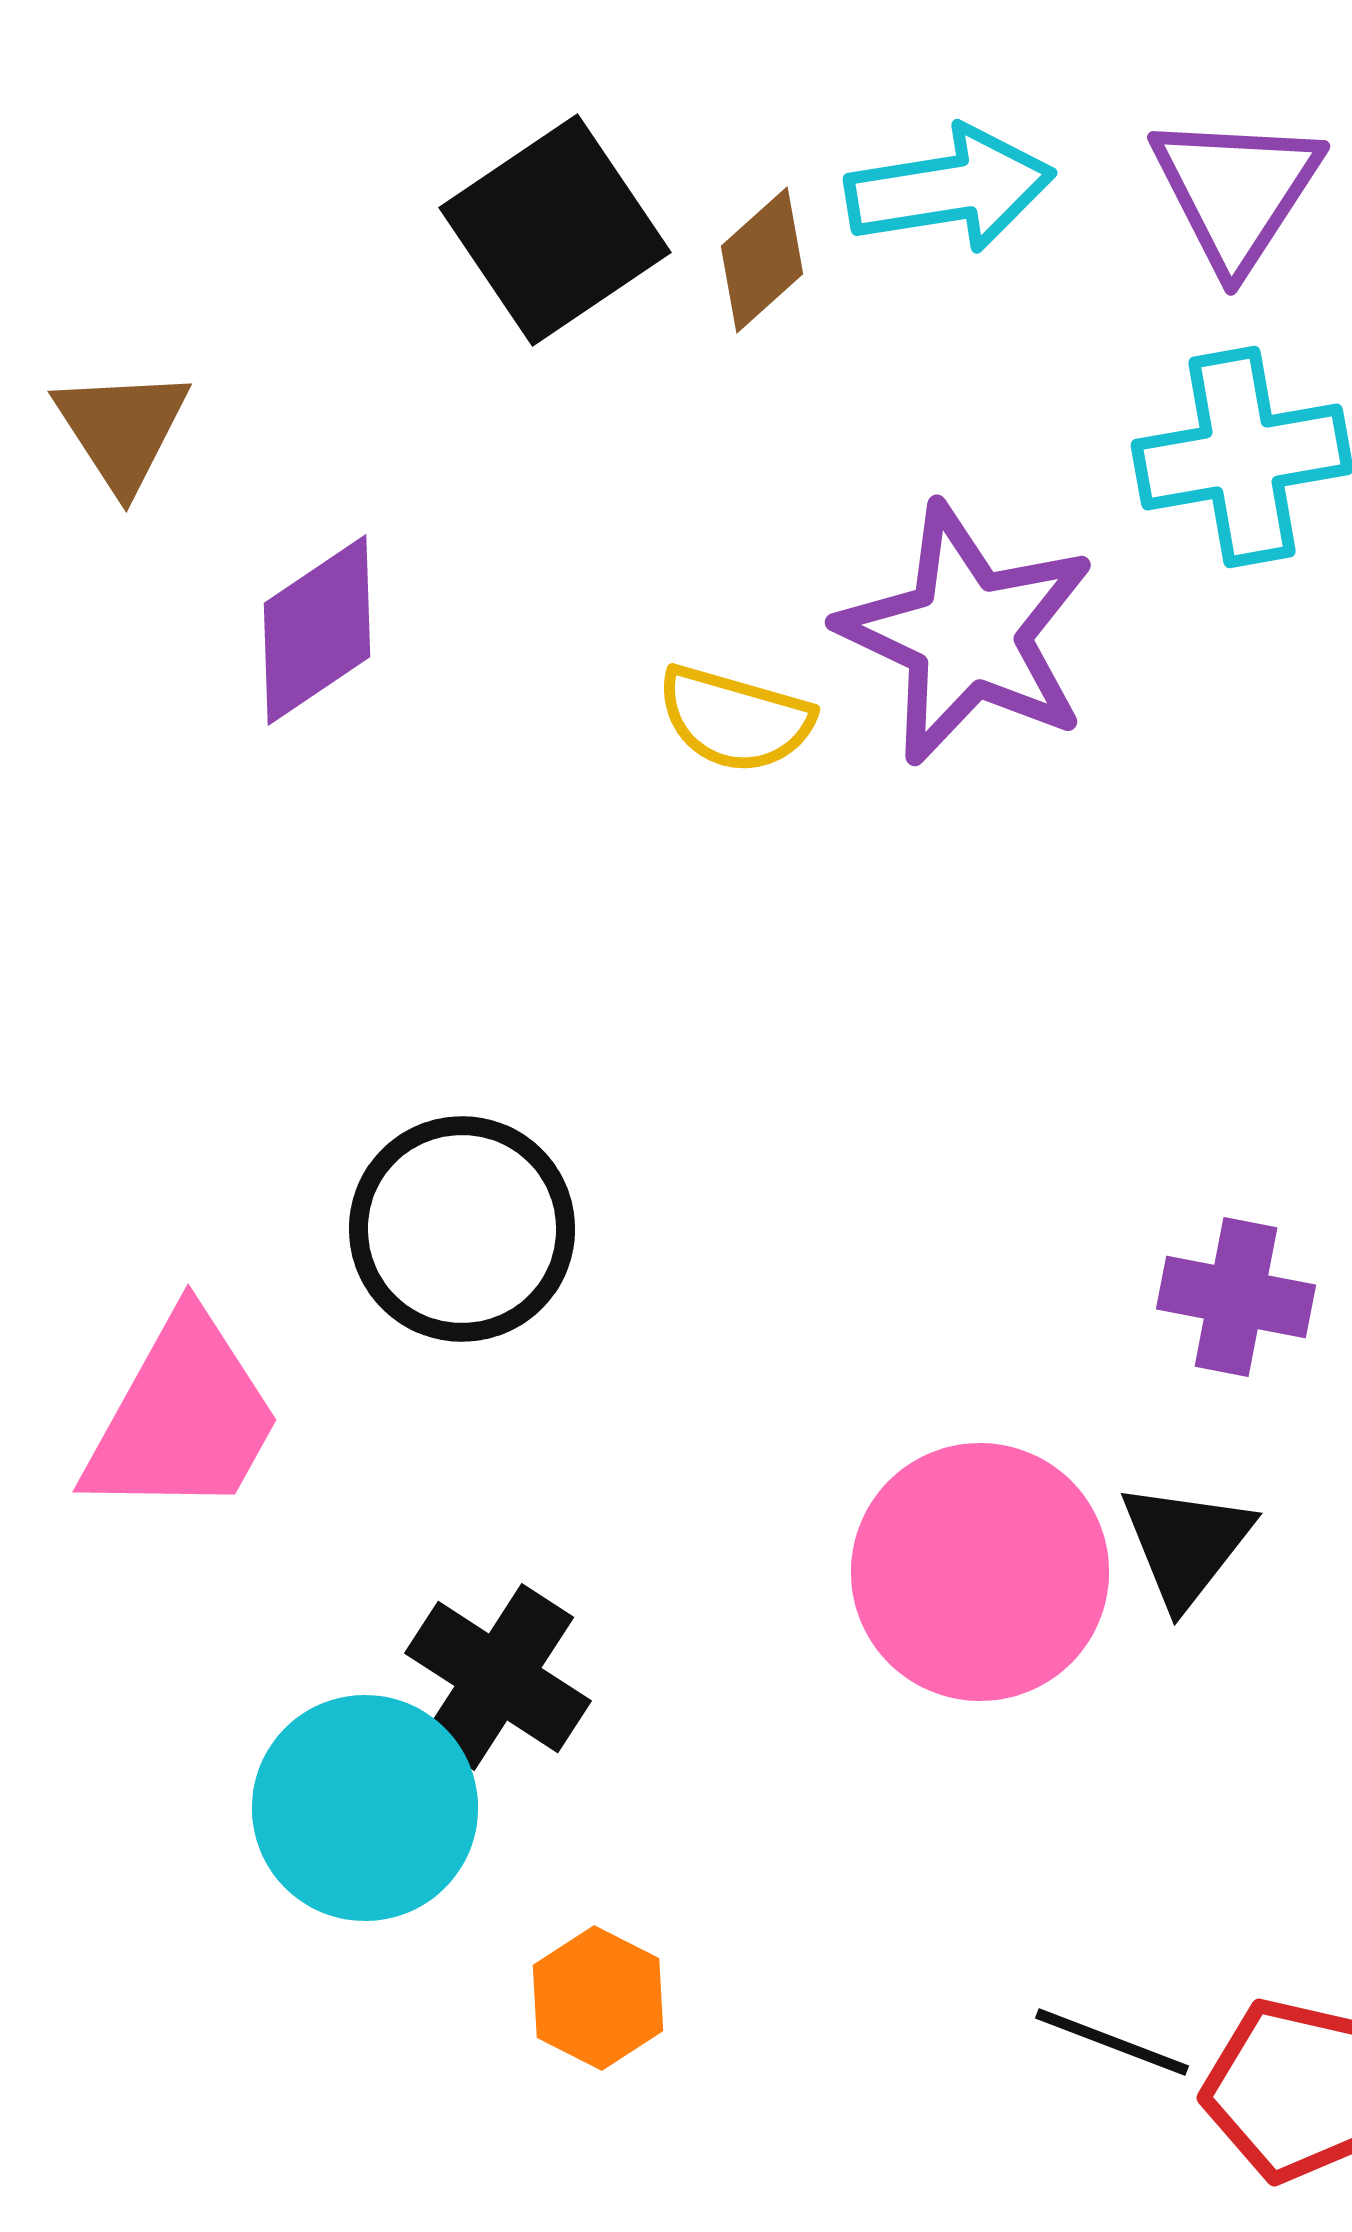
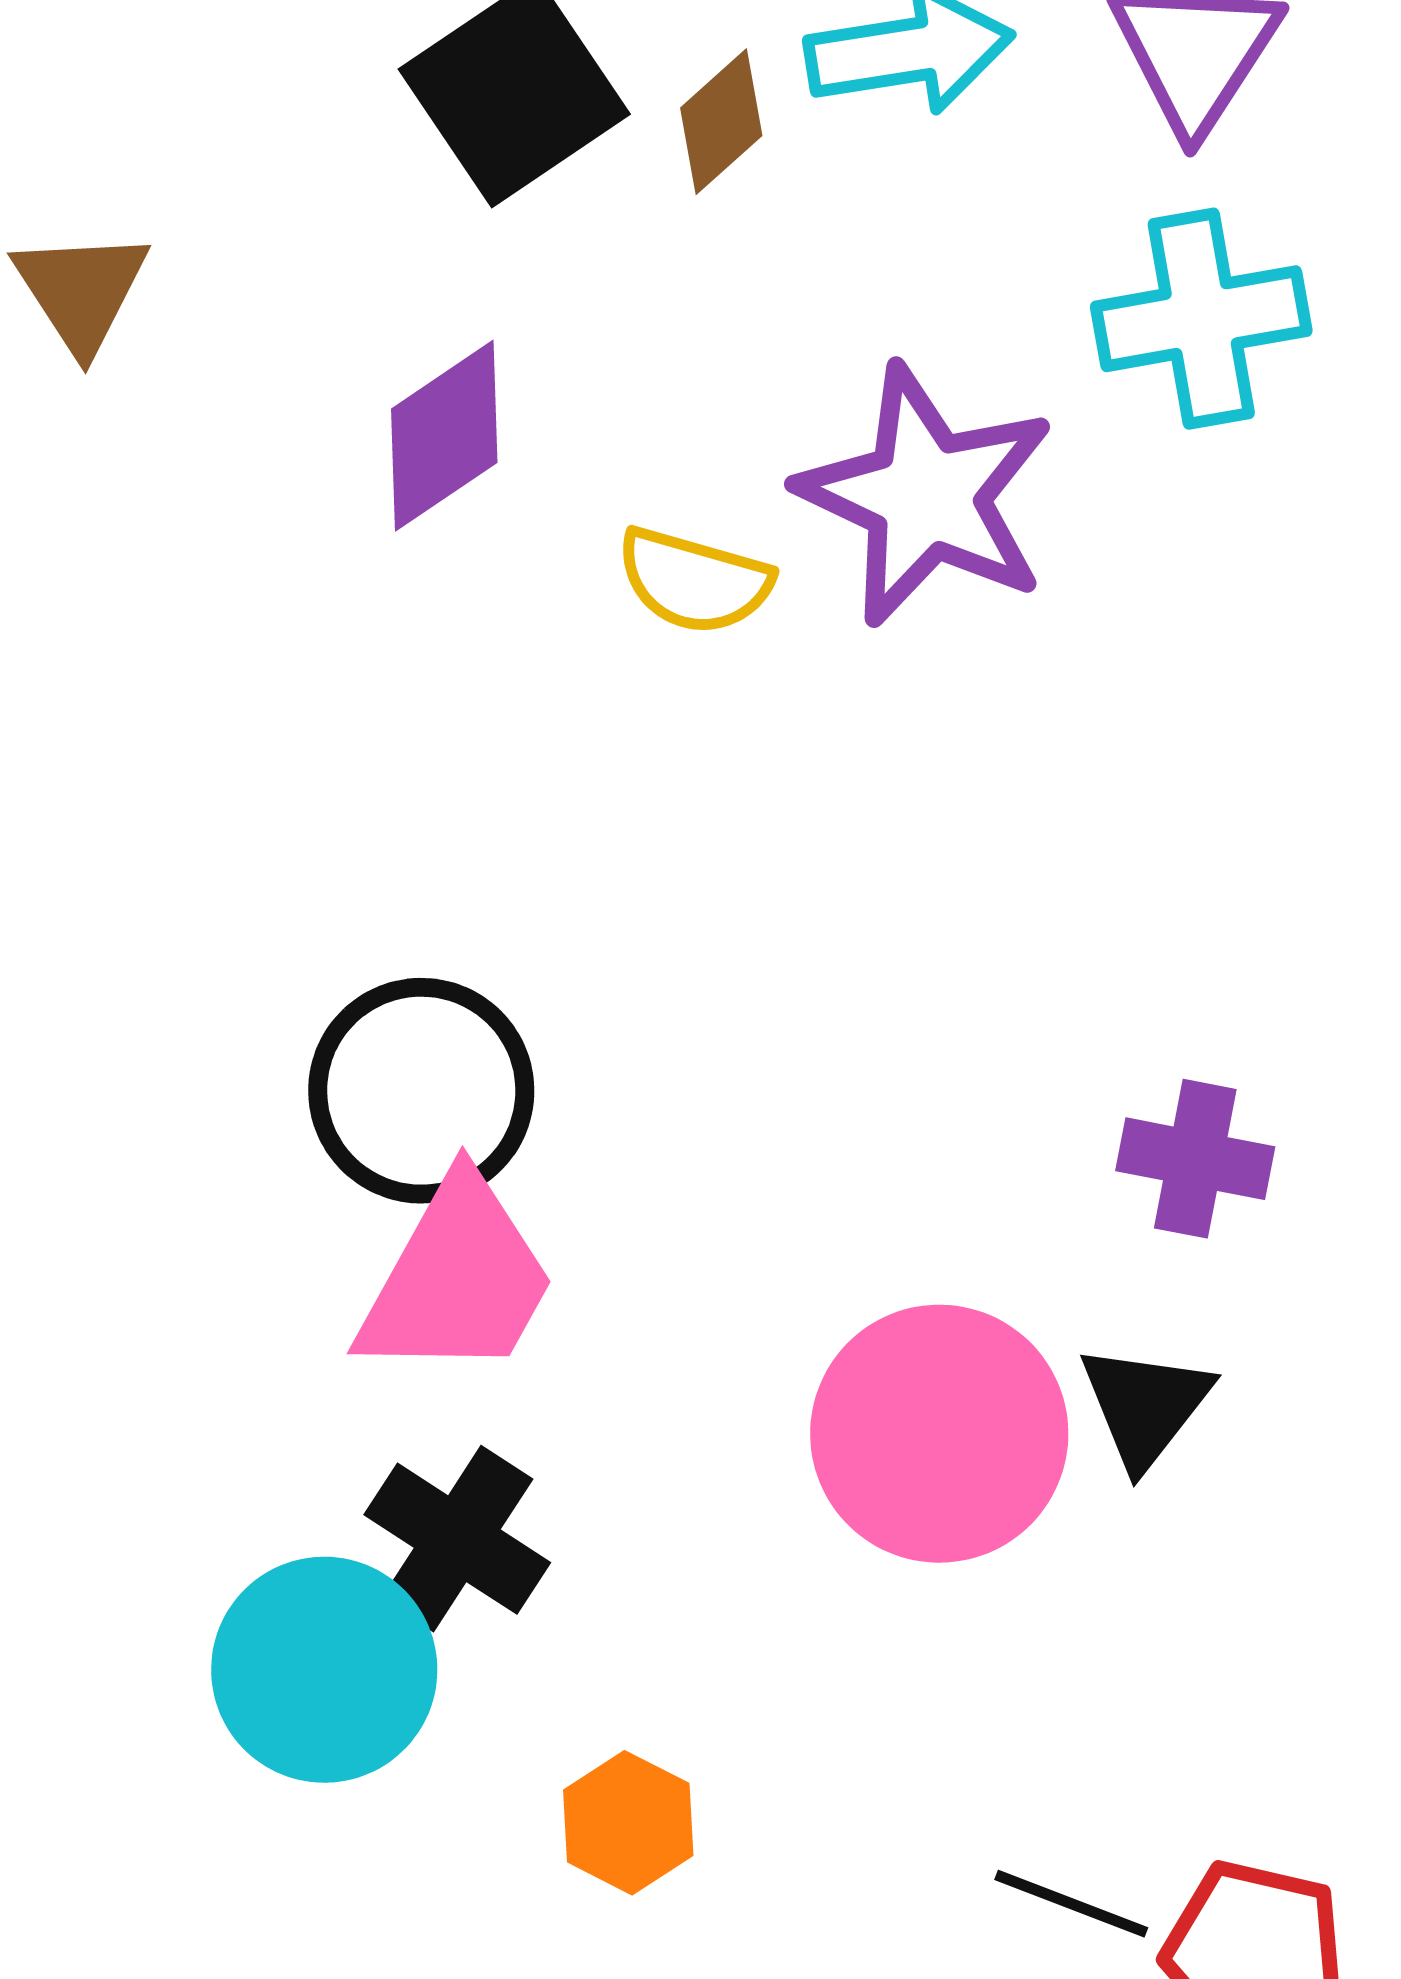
purple diamond: (317, 630) -> (444, 436), moved
pink trapezoid: (183, 1417) -> (457, 1279), moved
orange hexagon: (598, 1998) -> (628, 1823), moved

